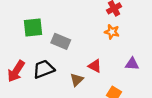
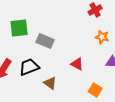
orange star: (112, 32) -> (102, 37), moved
brown triangle: (77, 80) -> (50, 83), moved, turned -40

